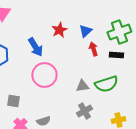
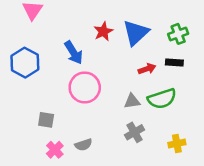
blue triangle: (85, 31) -> (136, 33), size x1.6
green cross: (119, 32) -> (178, 34), size x0.7
red arrow: (93, 49) -> (147, 69), moved, turned 88

